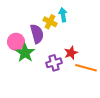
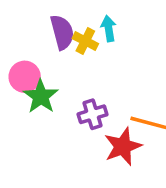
purple semicircle: (37, 34) -> (62, 32), moved
red star: (71, 53) -> (123, 146), moved, size x1.5

